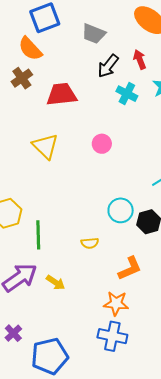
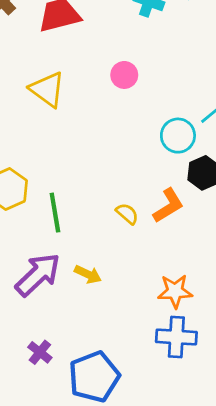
cyan circle: (121, 210) -> (178, 136), moved
yellow semicircle: (90, 243) -> (127, 214), turned -126
orange L-shape: (130, 268) -> (168, 206), moved

